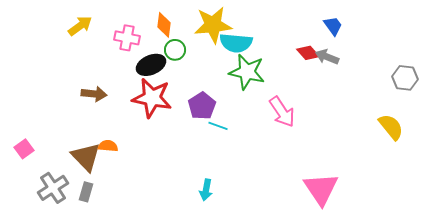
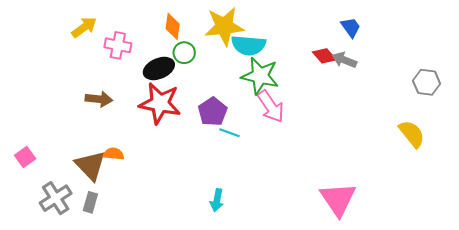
pink cross: (127, 38) -> (118, 45), moved
pink arrow: (282, 112) -> (271, 106), moved

